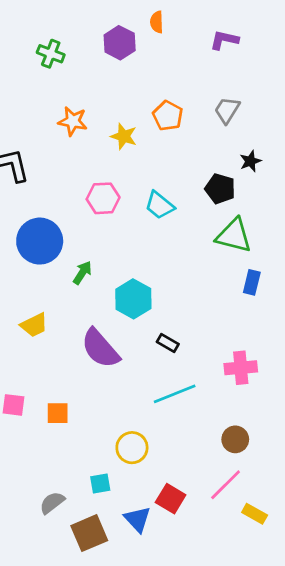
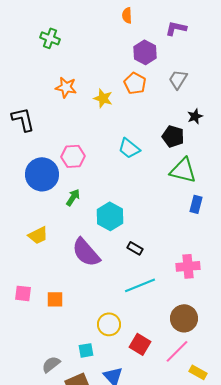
purple hexagon: (120, 43) -> (145, 52), moved
pink hexagon: (103, 198) -> (73, 156), moved
brown circle: (235, 439) -> (184, 318), size x1.4
red square: (171, 499) -> (140, 344), moved

